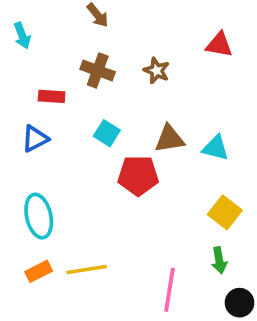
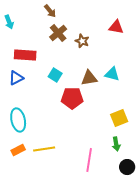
brown cross: (98, 71) -> (58, 33), moved, turned 30
red rectangle: (52, 96) -> (25, 55), size x1.5
cyan triangle: (216, 148) -> (112, 74), moved
yellow square: (225, 212) -> (119, 118), turned 30

